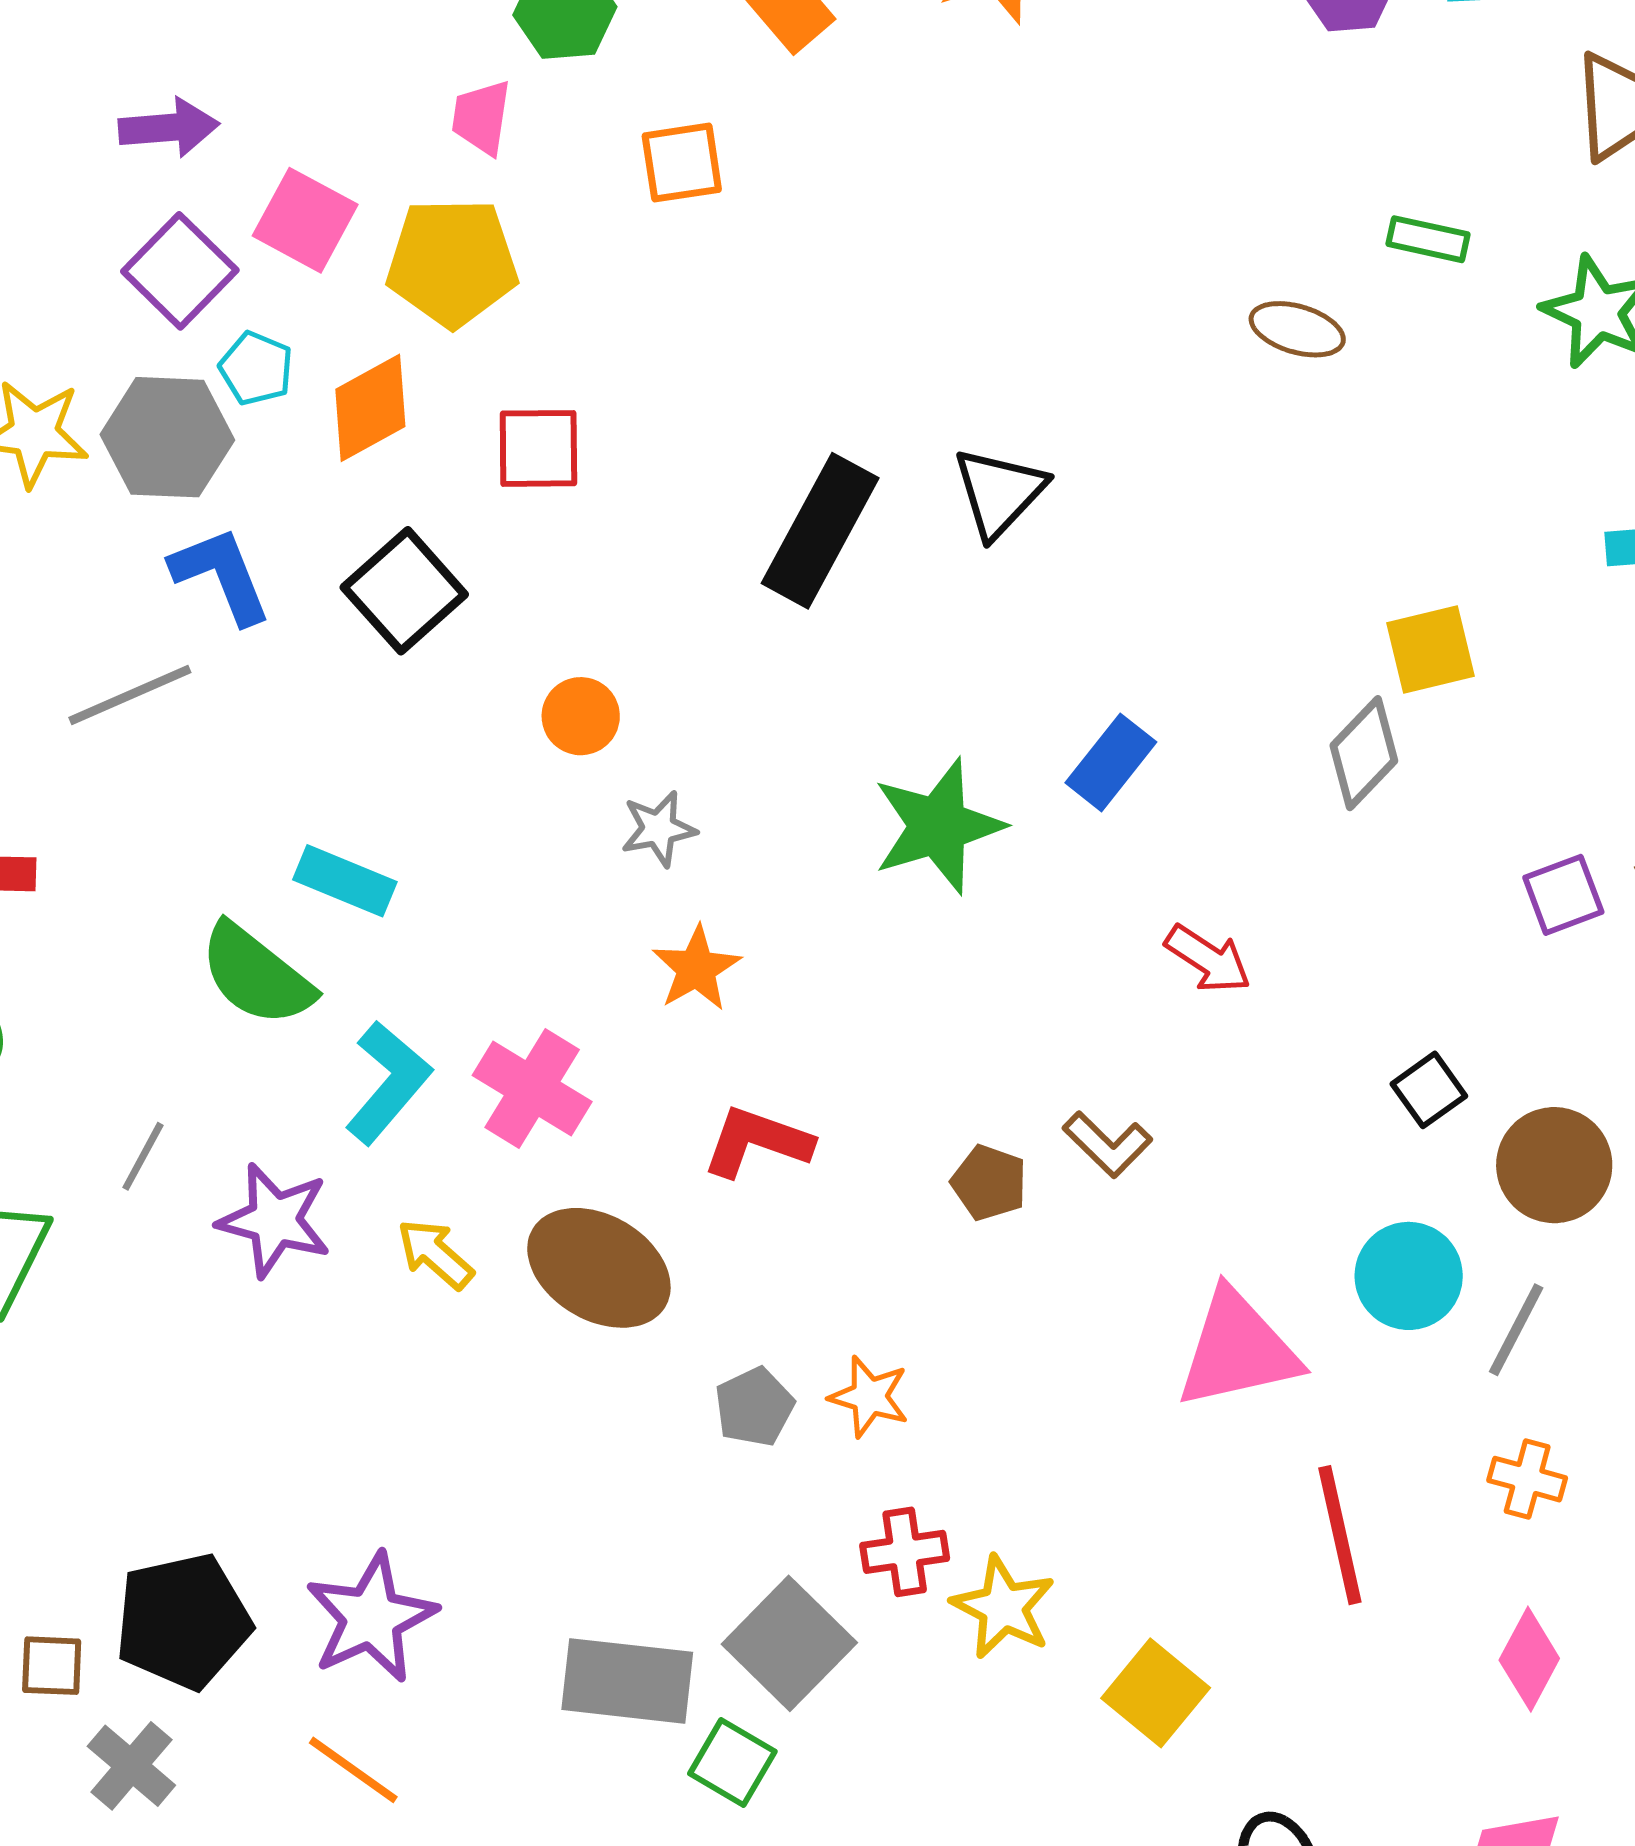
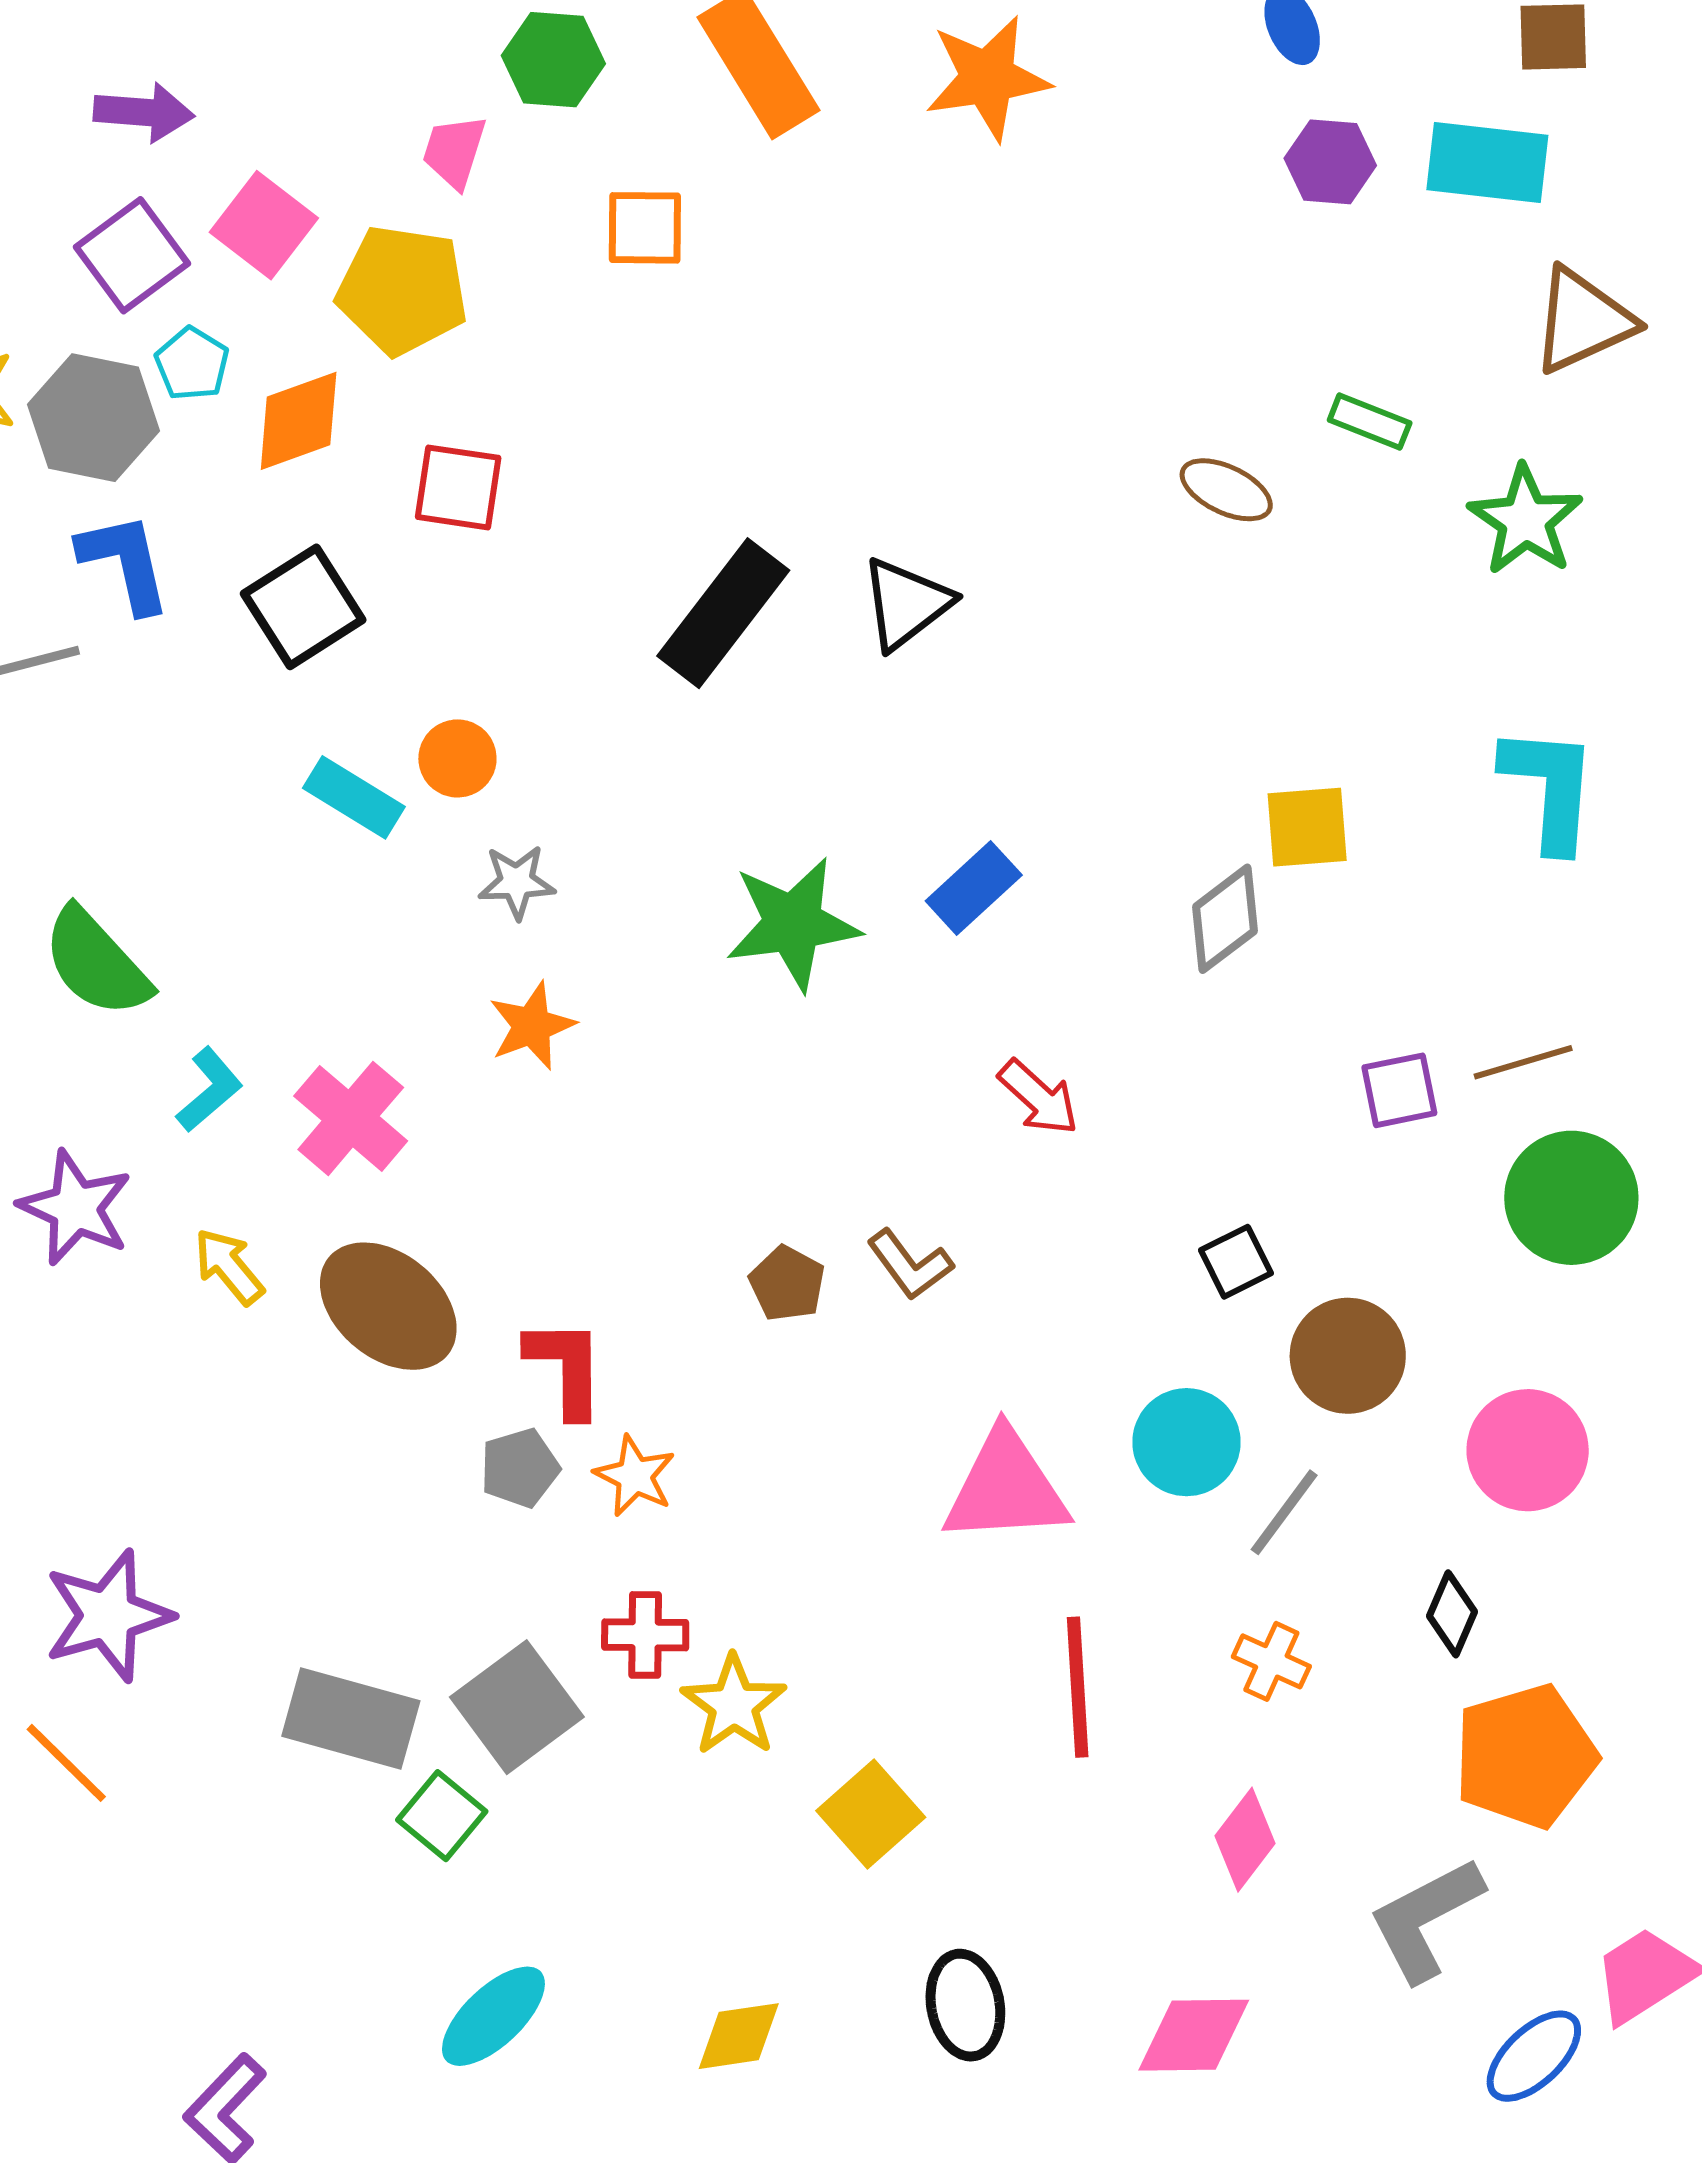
cyan rectangle: (345, 881) -> (354, 797), moved
cyan L-shape: (388, 1082) -> (209, 1090), size x0.7
red L-shape: (757, 1142) -> (566, 1368), moved, turned 61

